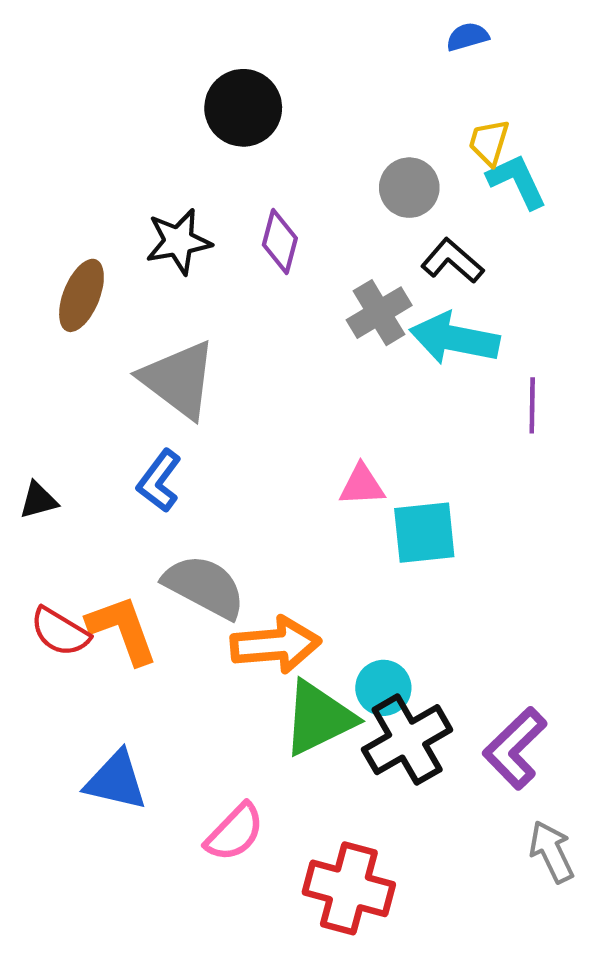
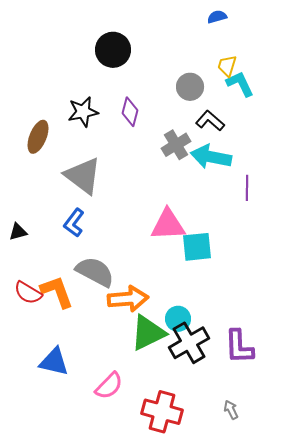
pink triangle: (362, 485) -> (168, 225), size x1.6
purple L-shape: (515, 748) -> (239, 347), turned -48
gray arrow: (552, 852) -> (231, 410), moved, size x0.7

